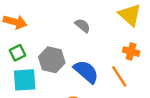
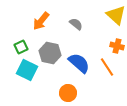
orange arrow: (15, 22) -> (41, 21), moved, turned 114
cyan square: (25, 80) -> (27, 70), turned 30

